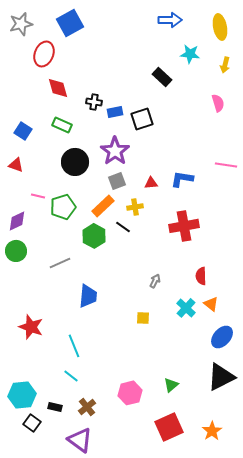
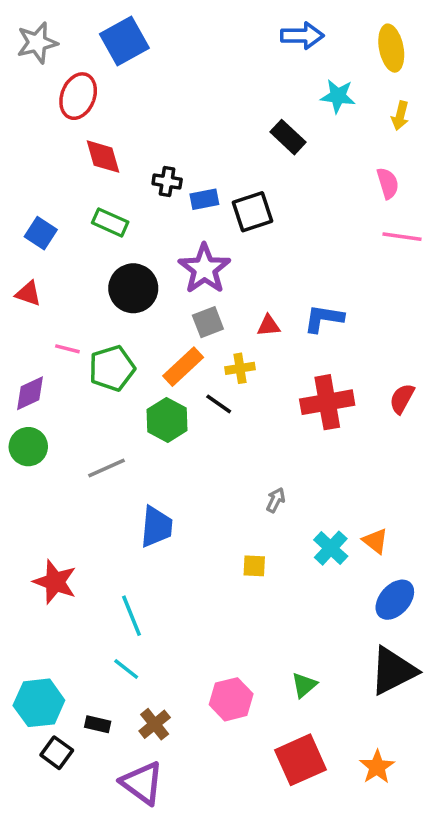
pink line: (226, 165) -> (402, 237), moved
red semicircle: (201, 276) -> (402, 399), moved, turned 30

